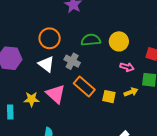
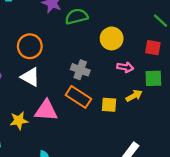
green semicircle: (91, 40) -> (77, 16), moved
gray cross: (72, 61) -> (80, 70), moved
pink triangle: (56, 94) -> (46, 110), turned -30

